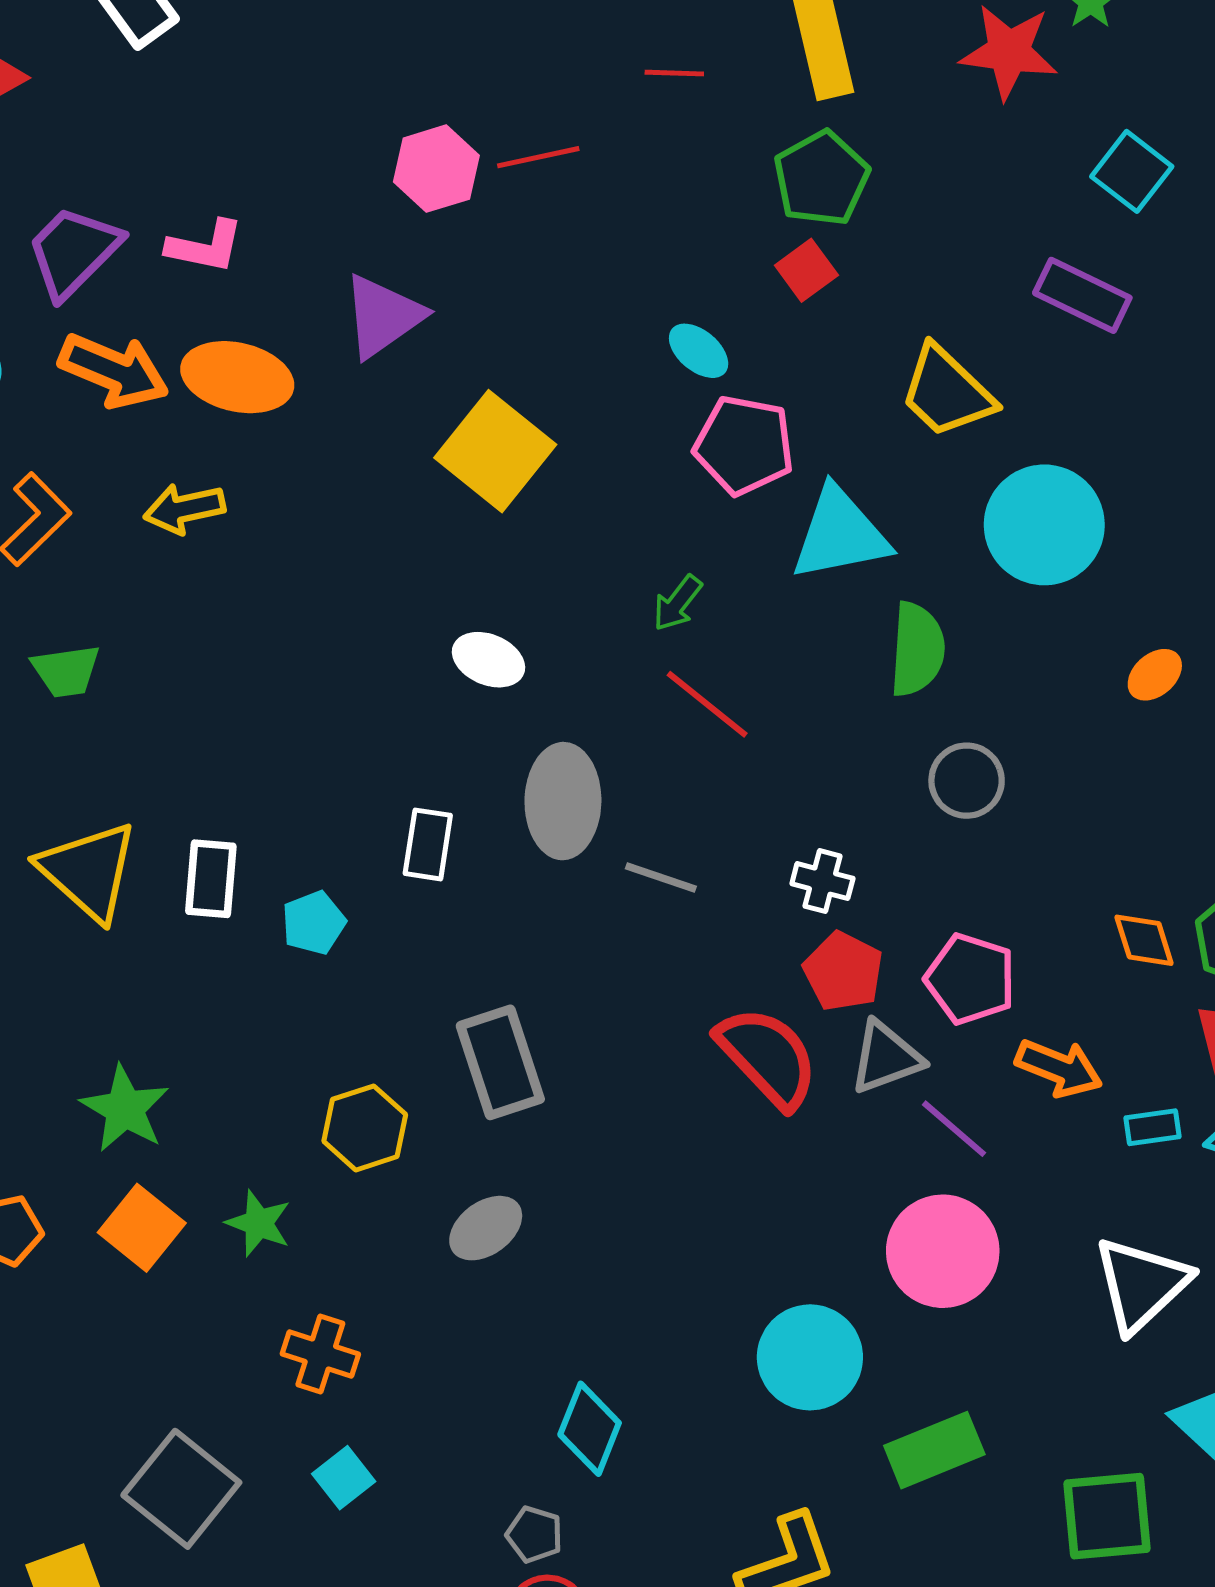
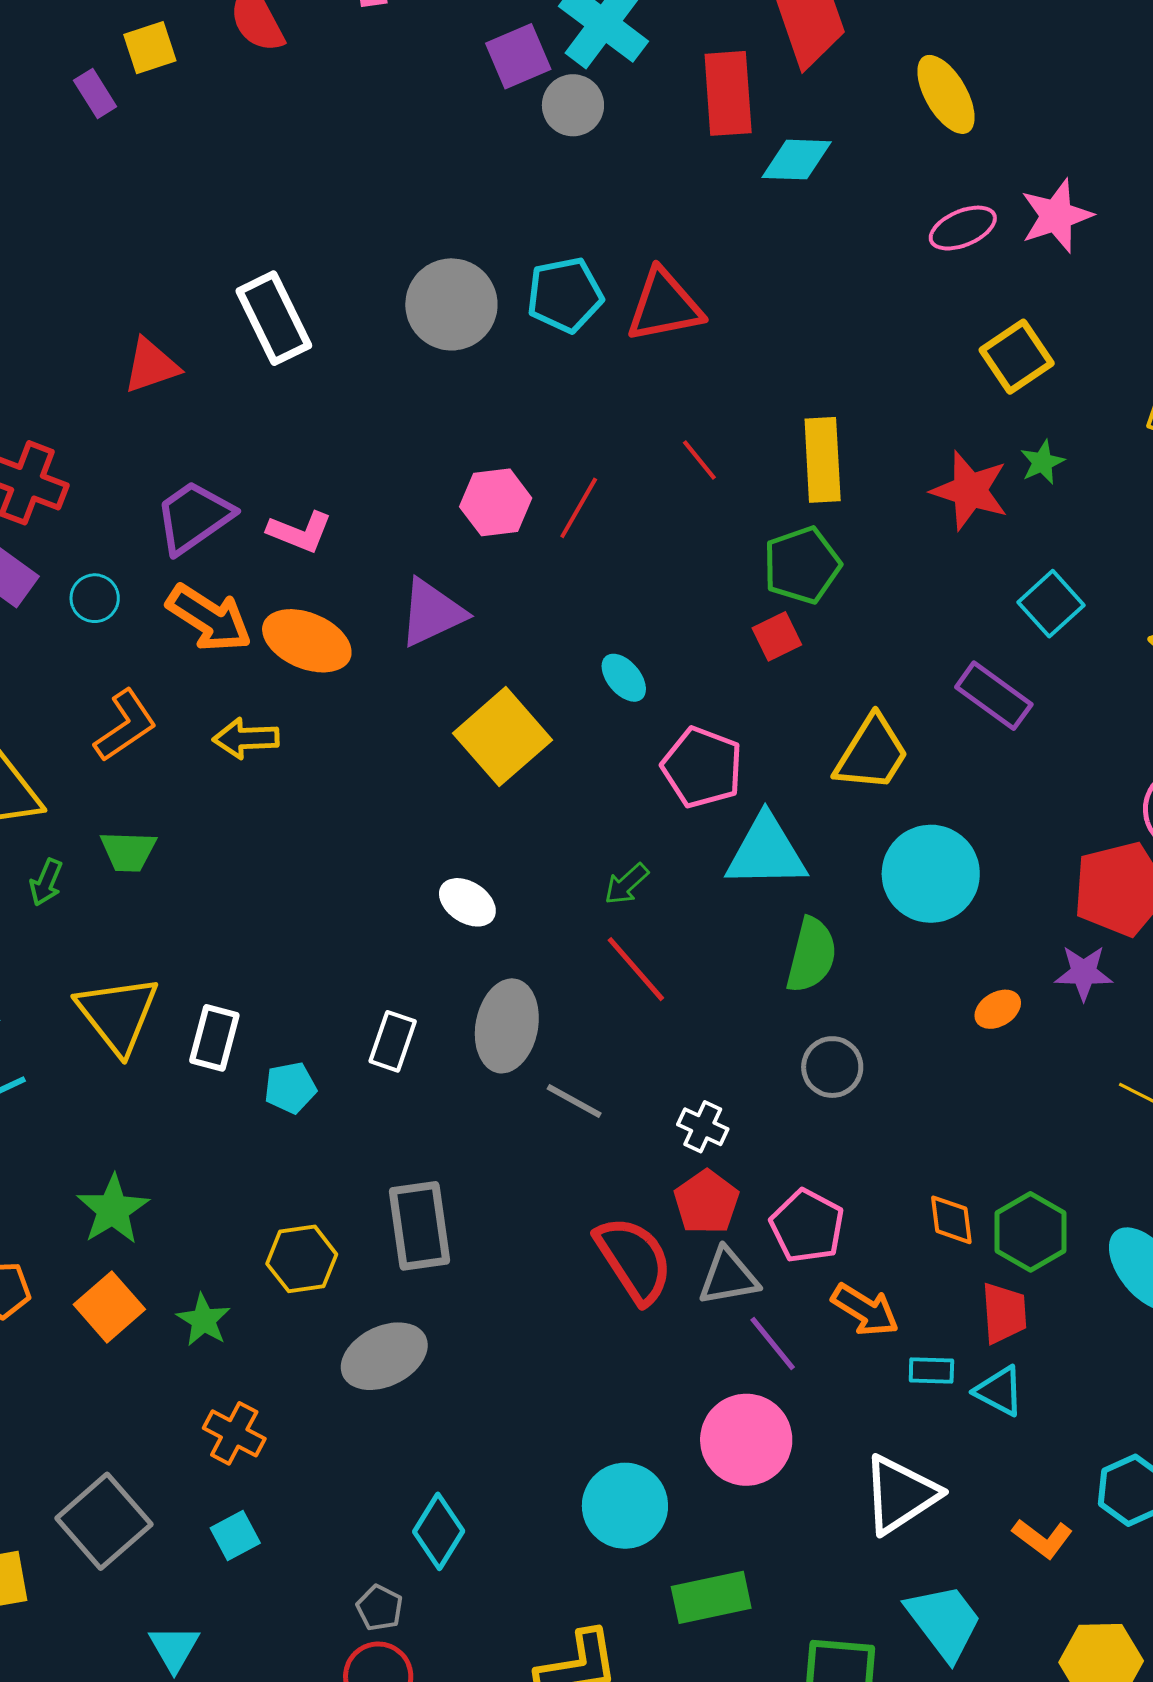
red line: (674, 73) -> (699, 460), turned 39
red line: (538, 157) -> (579, 508), turned -58
cyan ellipse: (699, 351) -> (624, 678), moved
yellow trapezoid: (947, 392) -> (872, 753), turned -112
gray ellipse: (486, 1228) -> (384, 1356), size x1.4

